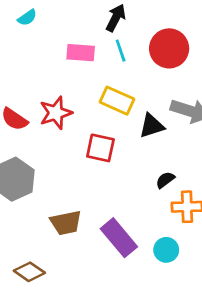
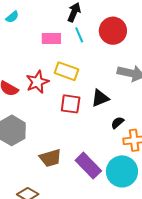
yellow rectangle: (117, 101) -> (66, 71), moved
black triangle: (152, 126) -> (100, 98), moved
cyan circle: (166, 250) -> (122, 171), size x1.8

